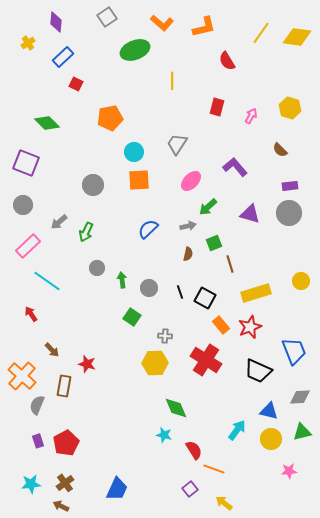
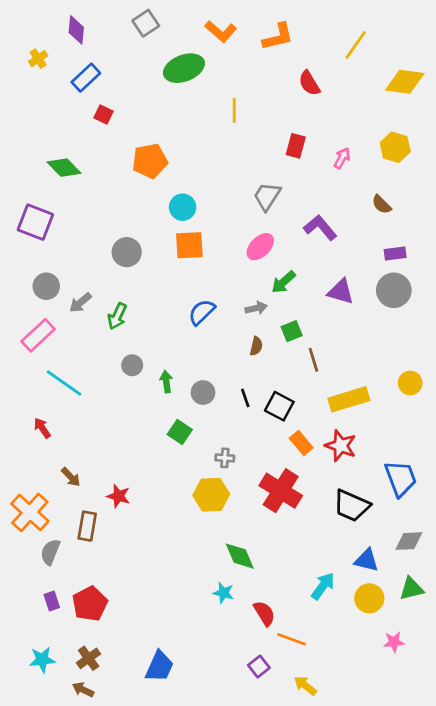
yellow diamond: (297, 37) -> (405, 82), moved
gray trapezoid: (177, 144) -> (267, 196), moved
gray circle: (23, 205) -> (46, 286), moved
red star: (250, 327) -> (341, 446), turned -30

